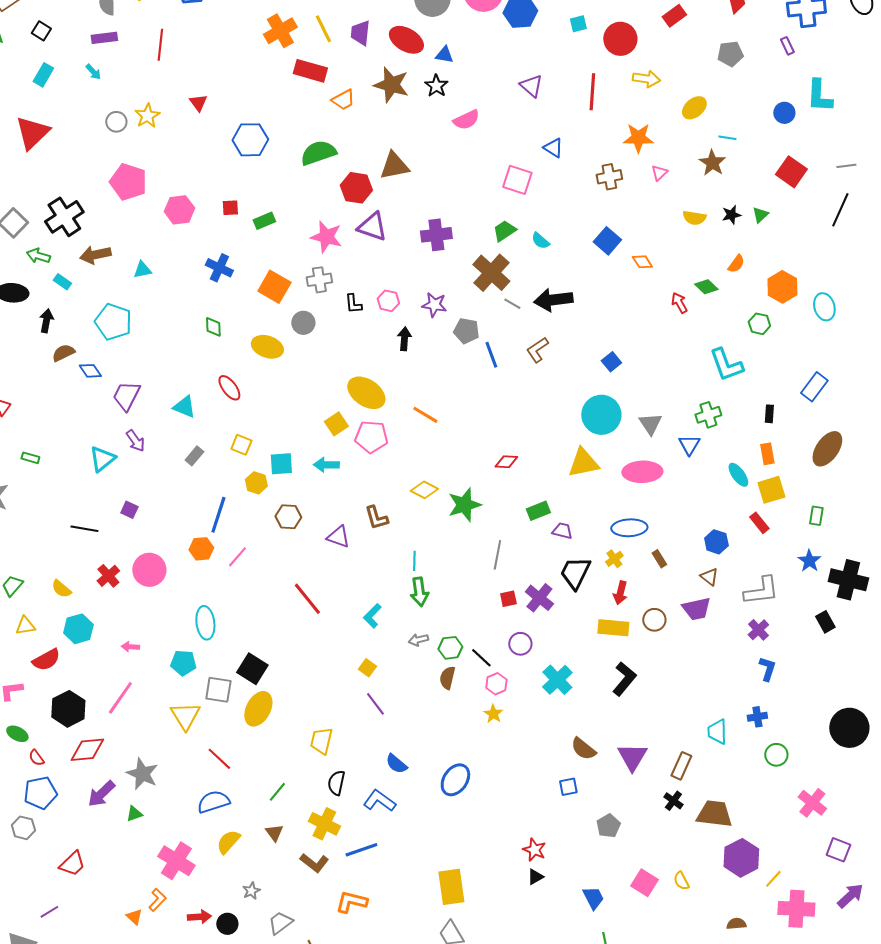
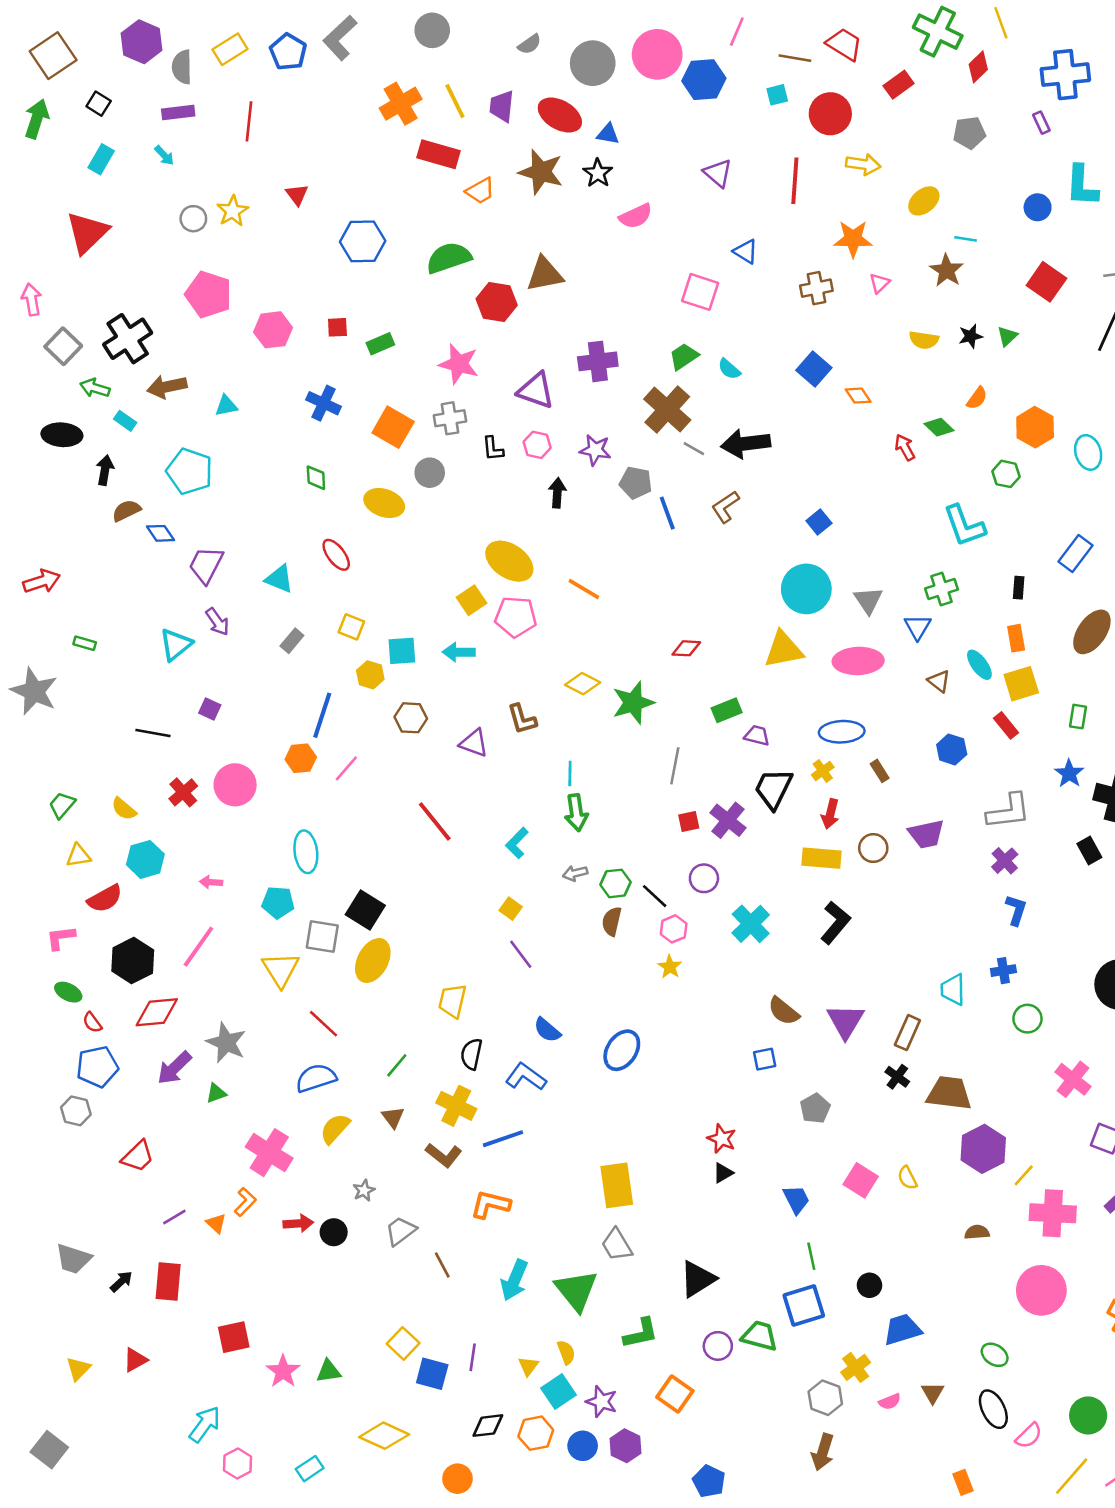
purple triangle: (372, 227) -> (536, 391), moved
brown triangle: (709, 577) -> (939, 681), moved
purple line: (49, 912) -> (174, 1217), moved

